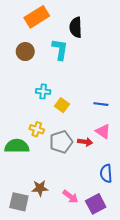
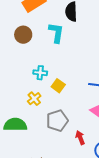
yellow cross: (37, 129) -> (34, 99), moved, turned 32
red arrow: (85, 142) -> (80, 138), moved, turned -120

